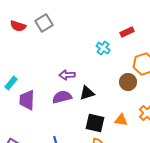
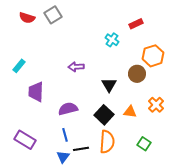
cyan rectangle: (11, 83) -> (19, 66), moved
black triangle: (87, 93) -> (109, 85), moved, turned -42
purple semicircle: (62, 97) -> (68, 109), moved
black square: (95, 123) -> (104, 115), turned 30

